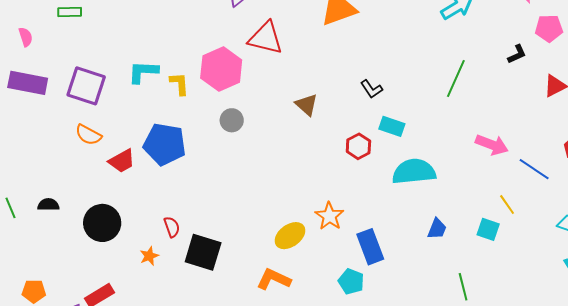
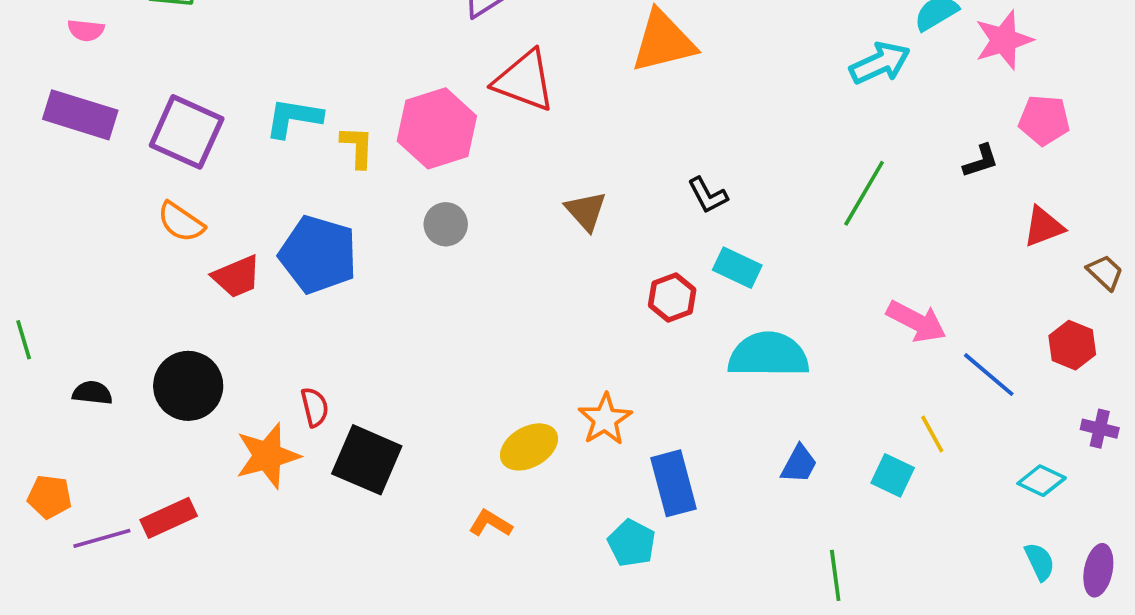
pink semicircle: (26, 37) -> (86, 30), turned 108
black semicircle: (48, 205) -> (92, 393), moved
orange star: (149, 256) -> (268, 456), size x1.8
orange L-shape: (274, 279) -> (490, 523), size x0.7

